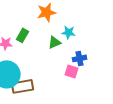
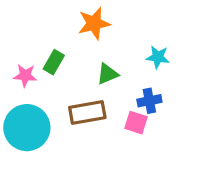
cyan star: (69, 32) -> (158, 57), moved
brown rectangle: (23, 86) -> (87, 112), moved

